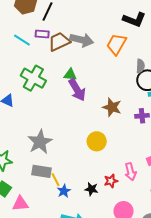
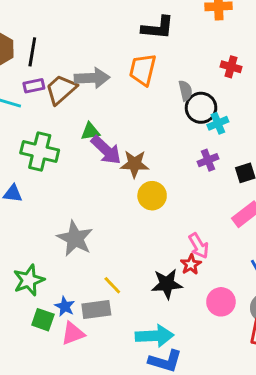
brown star: (112, 107) -> (135, 164), moved
yellow circle: (97, 141) -> (152, 196), moved
gray rectangle: (42, 171) -> (96, 310), moved
pink arrow: (130, 172) -> (199, 246), moved
black star: (91, 189) -> (167, 284), size x1.5
blue star: (64, 191) -> (65, 306), moved

